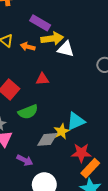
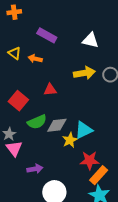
yellow arrow: (52, 38) -> (84, 73), moved
white triangle: (66, 49) -> (91, 40), moved
gray diamond: (47, 139) -> (57, 125), moved
purple arrow: (25, 160) -> (35, 169), turned -35

